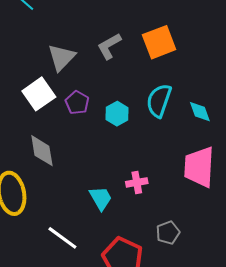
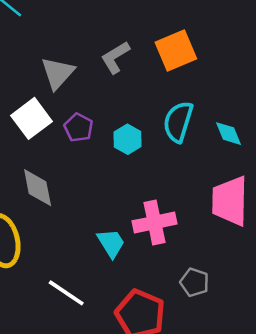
pink cross: (137, 182) -> (154, 222), size x1.6
gray pentagon: (168, 233) -> (194, 282), turned -30

